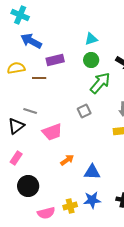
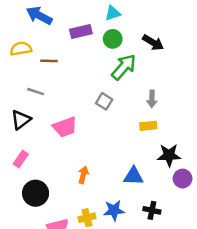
purple rectangle: (55, 60) -> (81, 32), moved
gray line: (30, 111) -> (36, 92), moved
gray square: (84, 111) -> (104, 101), turned -32
orange arrow: (67, 160) -> (83, 175), moved, turned -40
blue triangle: (92, 172) -> (134, 176), moved

